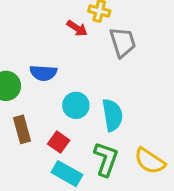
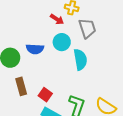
cyan circle: (76, 105) -> (62, 42), moved
cyan semicircle: (112, 115) -> (80, 60), moved

